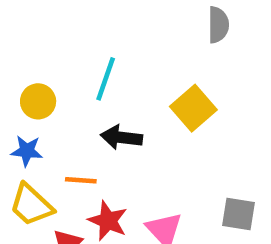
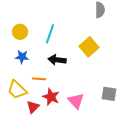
yellow circle: (38, 101) -> (20, 32), moved
blue star: (27, 151) -> (22, 57), moved

